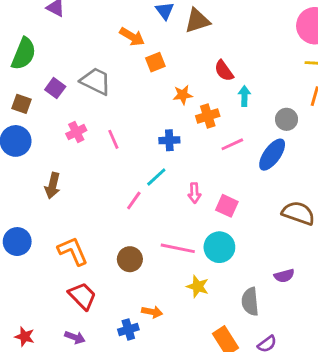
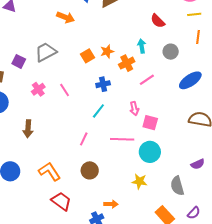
orange square: (155, 62) -> (87, 56), moved
red semicircle: (224, 71) -> (158, 21), moved
gray trapezoid: (96, 81) -> (46, 52), turned -45
cyan arrow: (244, 96) -> (142, 46), moved
gray circle: (287, 119) -> (171, 52), moved
blue ellipse: (272, 155) -> (190, 80), moved, turned 30
pink arrow: (194, 193) -> (134, 108), moved
pink line: (134, 200) -> (84, 139), moved
pink line: (178, 248) -> (122, 139), moved

